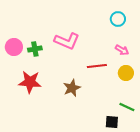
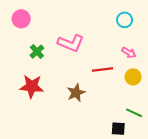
pink circle: (14, 47) -> (21, 19), moved
green cross: (35, 49) -> (37, 52), turned -32

